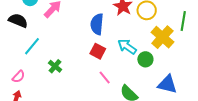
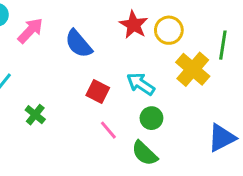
blue semicircle: (97, 24) -> (79, 44), moved, turned -45
green circle: (145, 59) -> (151, 118), moved
blue triangle: (167, 84) -> (222, 138), moved, turned -40

